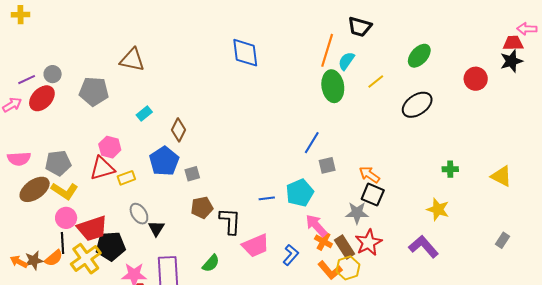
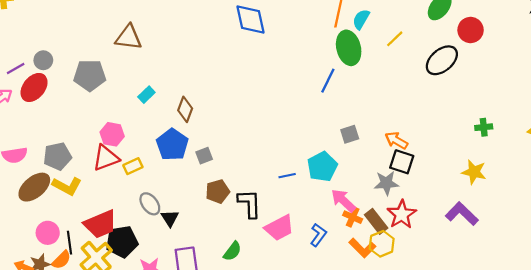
red circle: (476, 79) -> (471, 30), moved
blue line: (312, 143) -> (328, 81), moved
pink circle: (66, 218) -> (48, 233), moved

